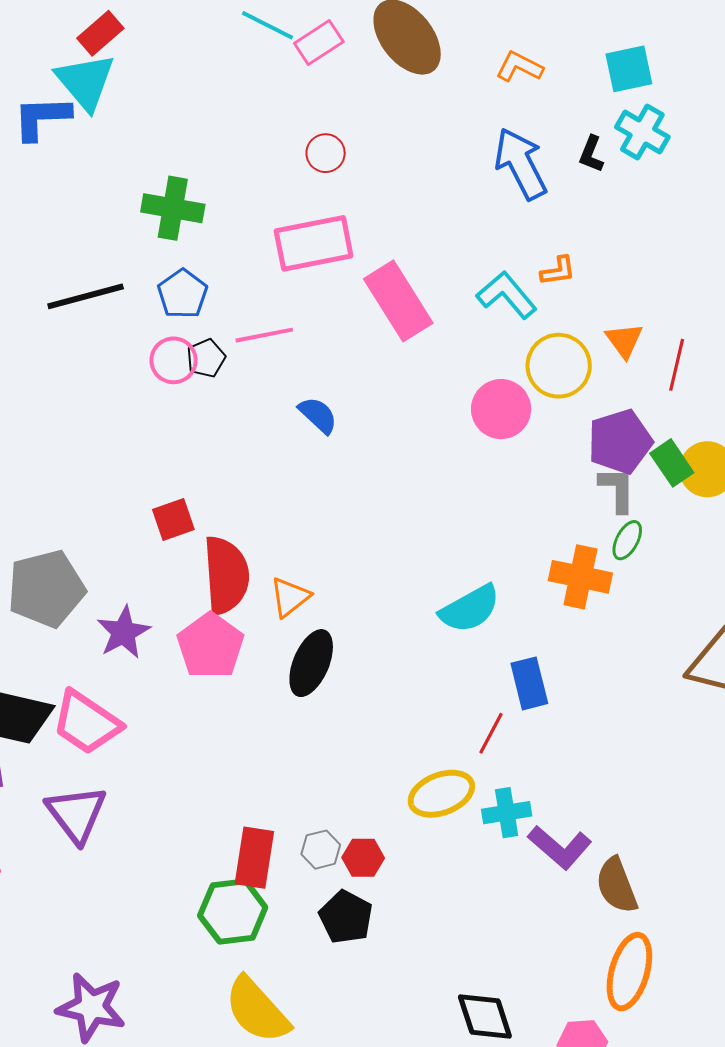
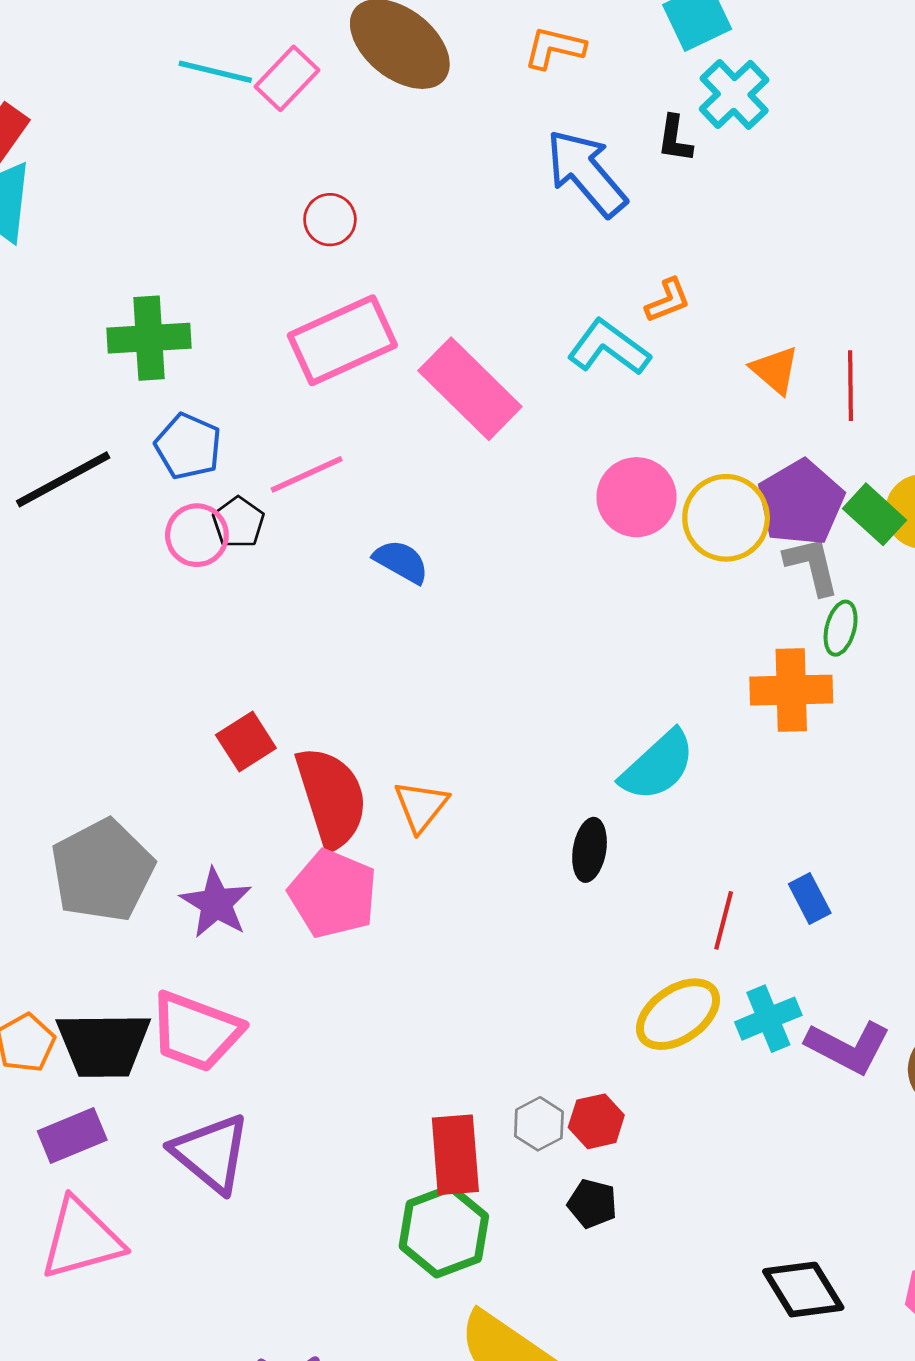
cyan cross: (642, 132) -> (734, 94), turned 30
yellow circle: (559, 366) -> (726, 518), moved
black ellipse: (311, 663) -> (590, 850), moved, size x0.7
blue rectangle: (529, 683) -> (810, 899), moved, size x0.7
black pentagon: (346, 917) -> (592, 1204), size x0.7

